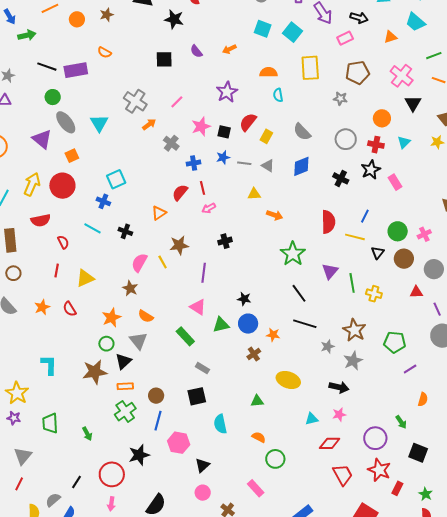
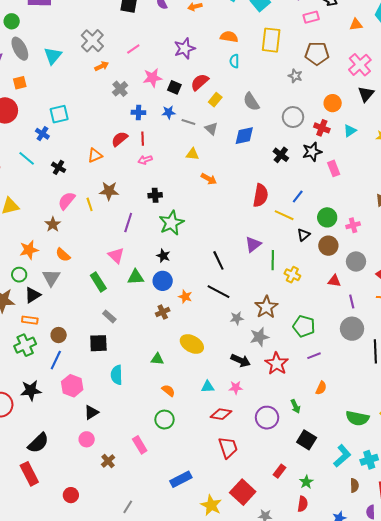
green star: (293, 254) -> (171, 223), moved
orange semicircle: (259, 437) -> (168, 391), moved
red star: (379, 470) -> (277, 364), moved

